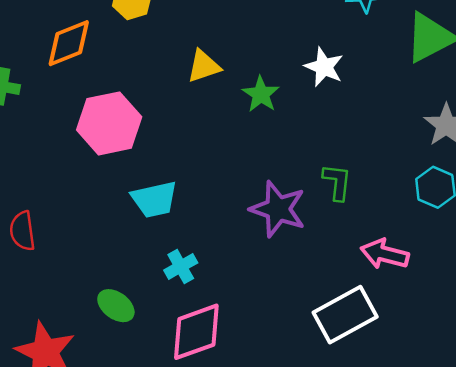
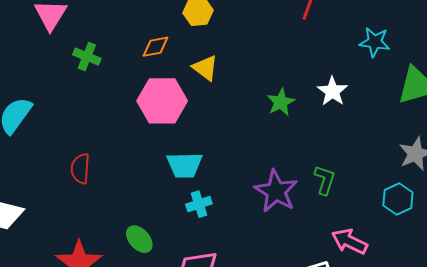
orange diamond: (69, 43) -> (156, 47), moved, size x0.7
yellow triangle: (204, 66) -> (205, 68), moved, turned 44
cyan cross: (181, 266) -> (199, 204), moved

